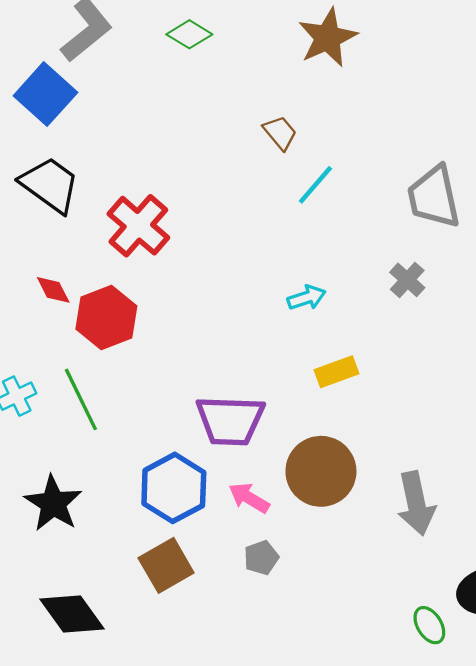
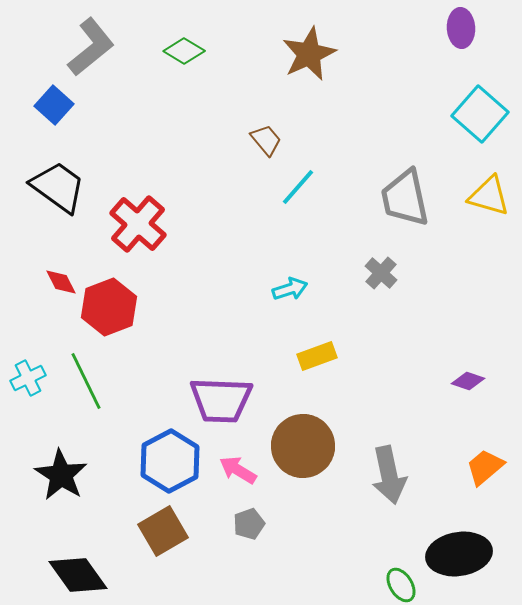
blue square: (45, 94) -> (54, 105), size x0.7

